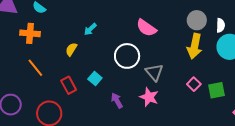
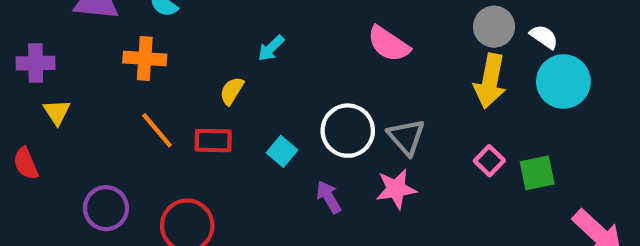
white semicircle: (221, 25) -> (544, 37), turned -56
white circle: (127, 56) -> (348, 131), moved
red rectangle: (69, 85) -> (213, 141), moved, turned -60
pink star: (149, 97) -> (396, 189), turned -30

